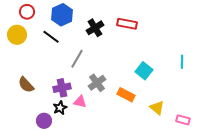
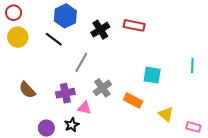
red circle: (27, 12) -> (14, 13), moved
cyan square: (144, 71) -> (152, 75), turned -30
black star: (60, 108) -> (72, 125), moved

